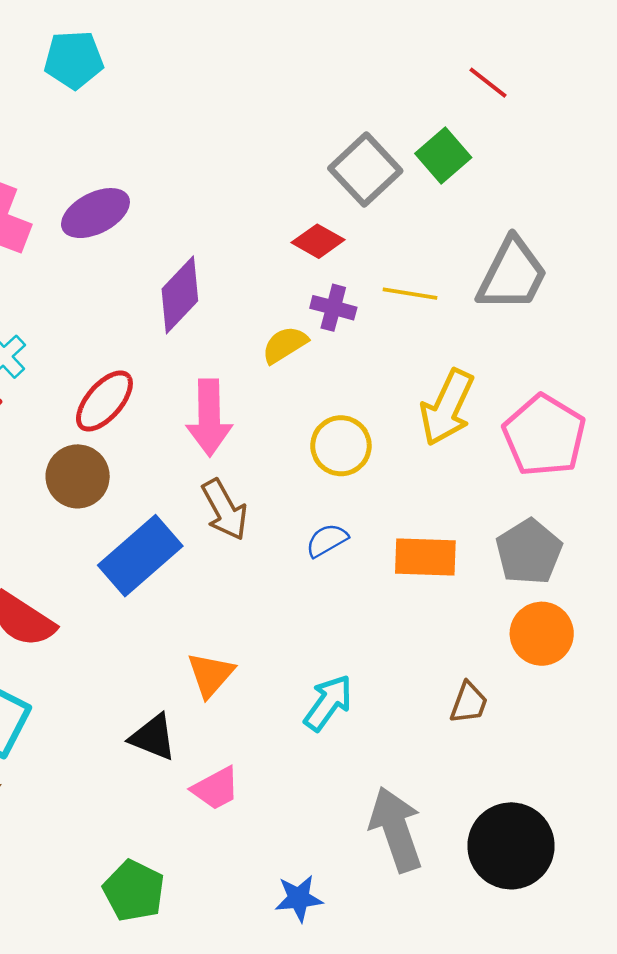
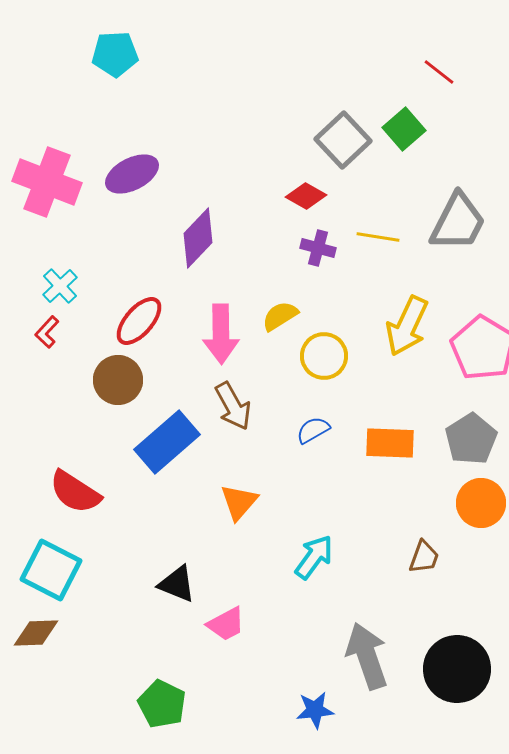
yellow semicircle: (285, 345) -> (280, 316), moved
orange triangle: (211, 675) -> (239, 502), moved
blue star: (299, 898) -> (315, 710), moved

